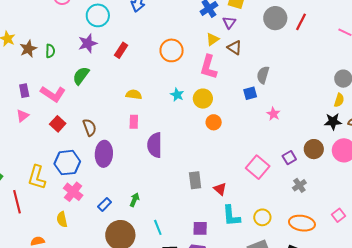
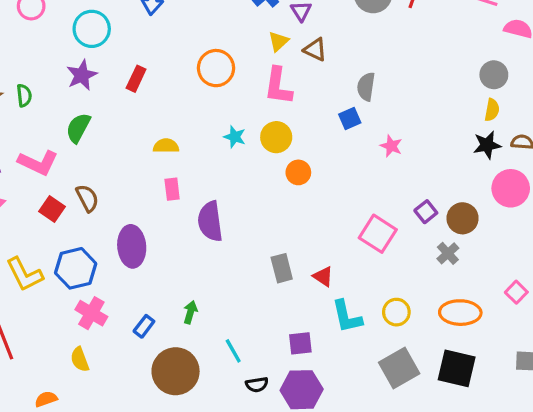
brown semicircle: (90, 127) -> (87, 198), moved
brown circle: (314, 149) -> (463, 218), moved
yellow L-shape: (37, 177) -> (24, 274), moved, turned -35

